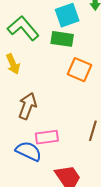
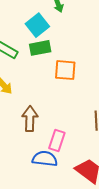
pink rectangle: (47, 137) -> (57, 140), turned -45

